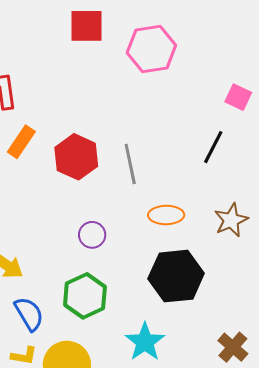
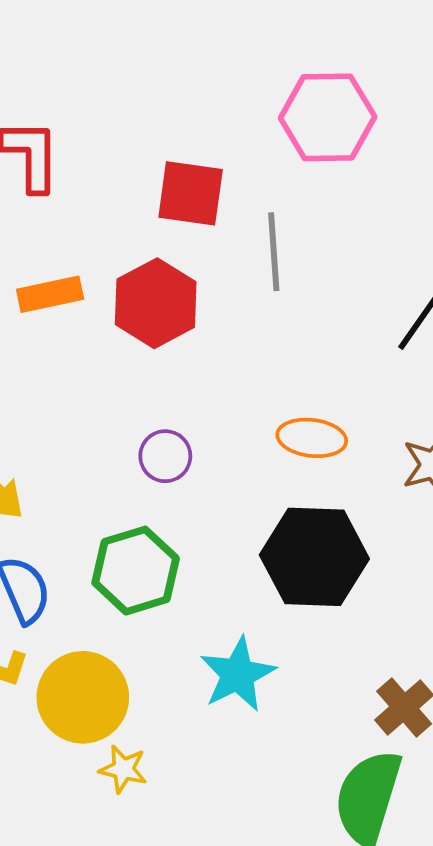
red square: (86, 26) -> (191, 193), moved
orange rectangle: (21, 142) -> (50, 294), moved, turned 36
gray line: (130, 164) -> (274, 252), moved

